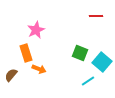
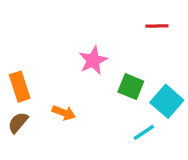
pink star: (36, 30) -> (93, 60), moved
orange rectangle: (26, 53) -> (20, 87), moved

